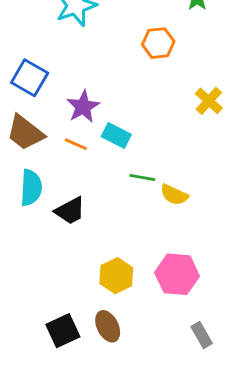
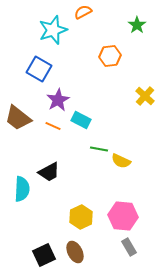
blue square: (30, 78) -> (39, 69), moved
cyan semicircle: (31, 188) -> (22, 189), moved
gray rectangle: (202, 335) -> (129, 247), moved

